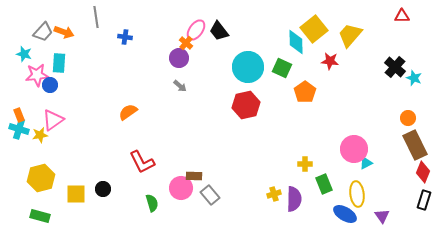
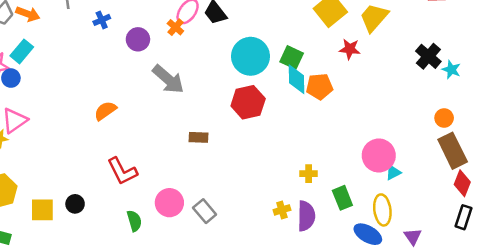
blue cross: (125, 37) -> (102, 20), turned -32
cyan diamond: (296, 42) -> (296, 79), moved
purple circle: (179, 58) -> (138, 39), moved
cyan rectangle: (59, 63) -> (22, 51), turned 36
gray arrow: (180, 86) -> (168, 79), size x2.0
orange pentagon: (305, 92) -> (319, 87), turned 30
yellow cross: (305, 164) -> (309, 174), moved
brown rectangle: (194, 176) -> (198, 137), moved

